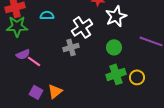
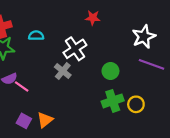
white star: (116, 16) -> (144, 37), moved
gray cross: (71, 47) -> (63, 71), turned -35

